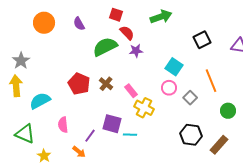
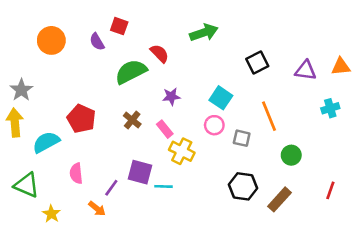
red square: (116, 15) -> (119, 26), moved
purple star: (136, 51) -> (171, 96), moved
red pentagon: (79, 84) -> (81, 119), moved
gray square: (190, 98) -> (242, 138), turned -32

